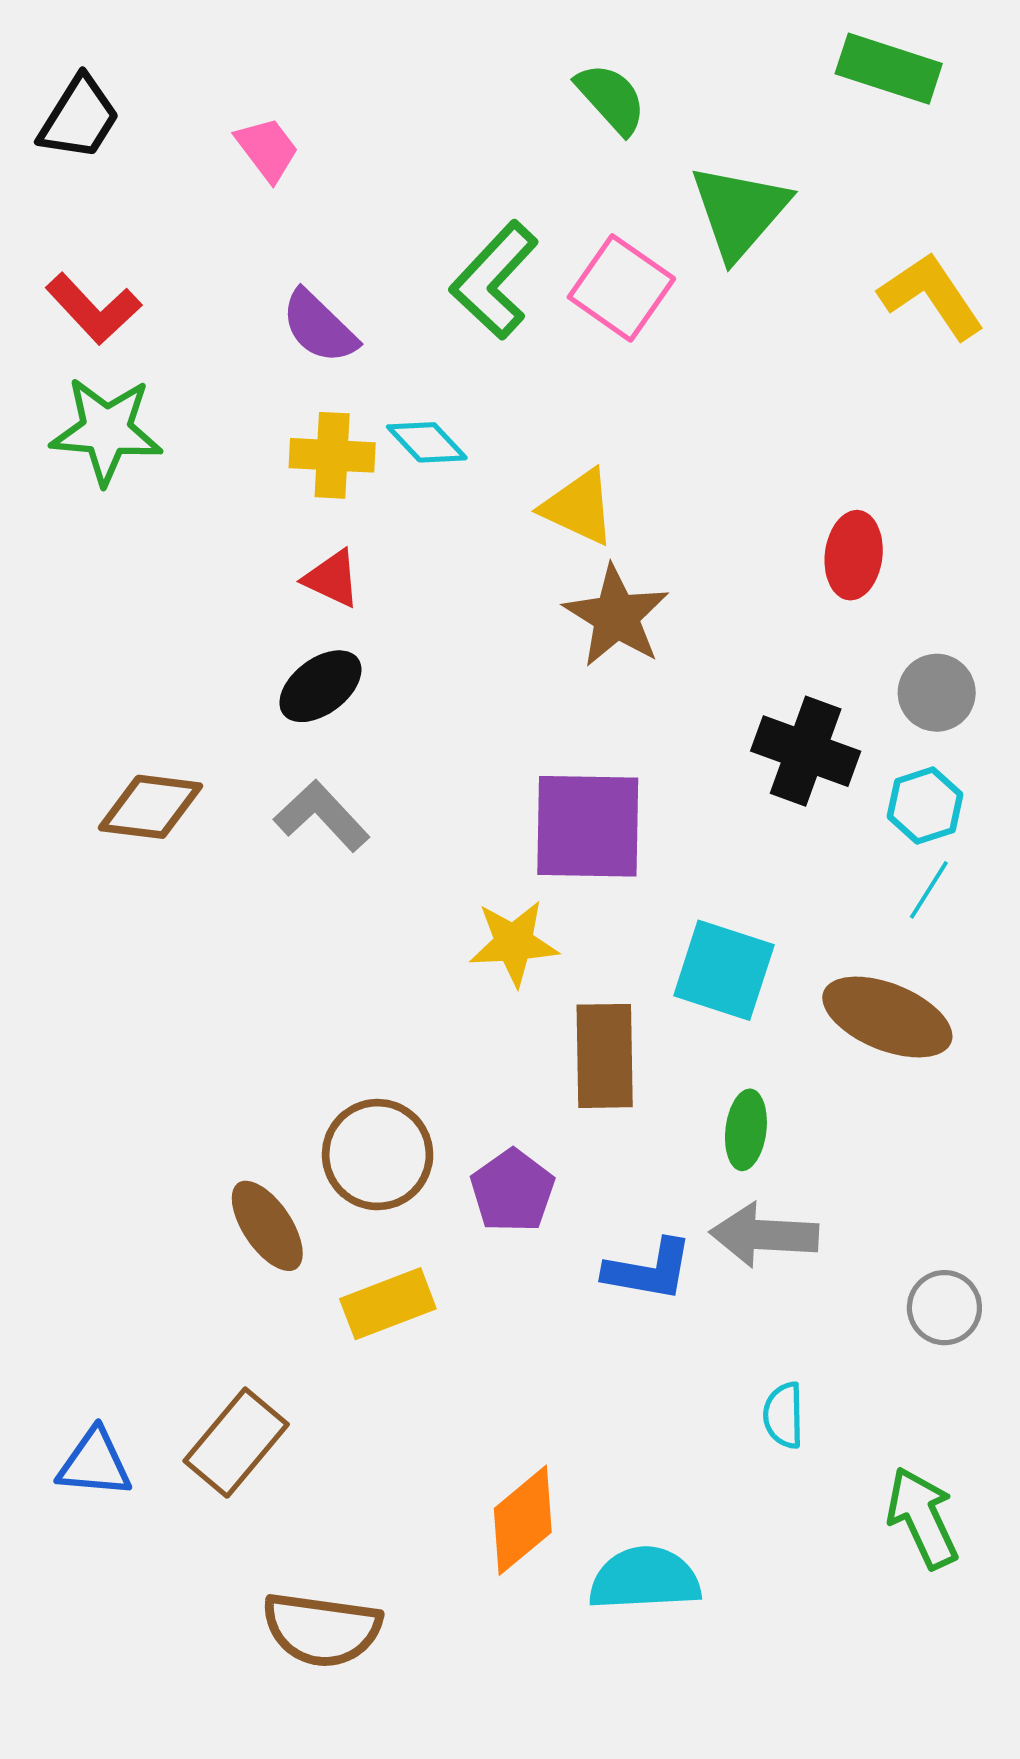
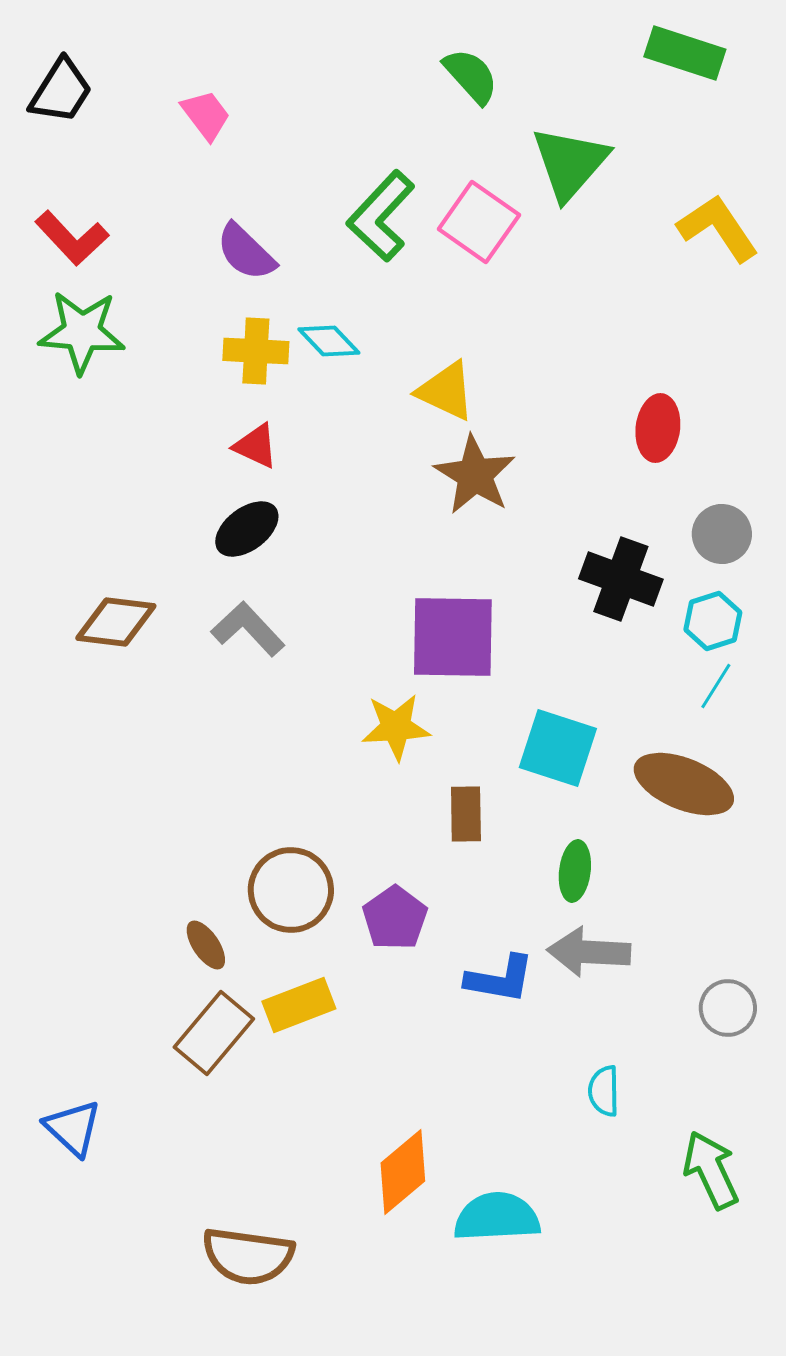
brown rectangle: (605, 1056) -> (466, 814), size x0.7
brown ellipse: (267, 1226) -> (206, 945), size x0.7
brown rectangle: (236, 1443) -> (214, 1033), moved
blue triangle: (95, 1463) -> (73, 1128), turned 38

